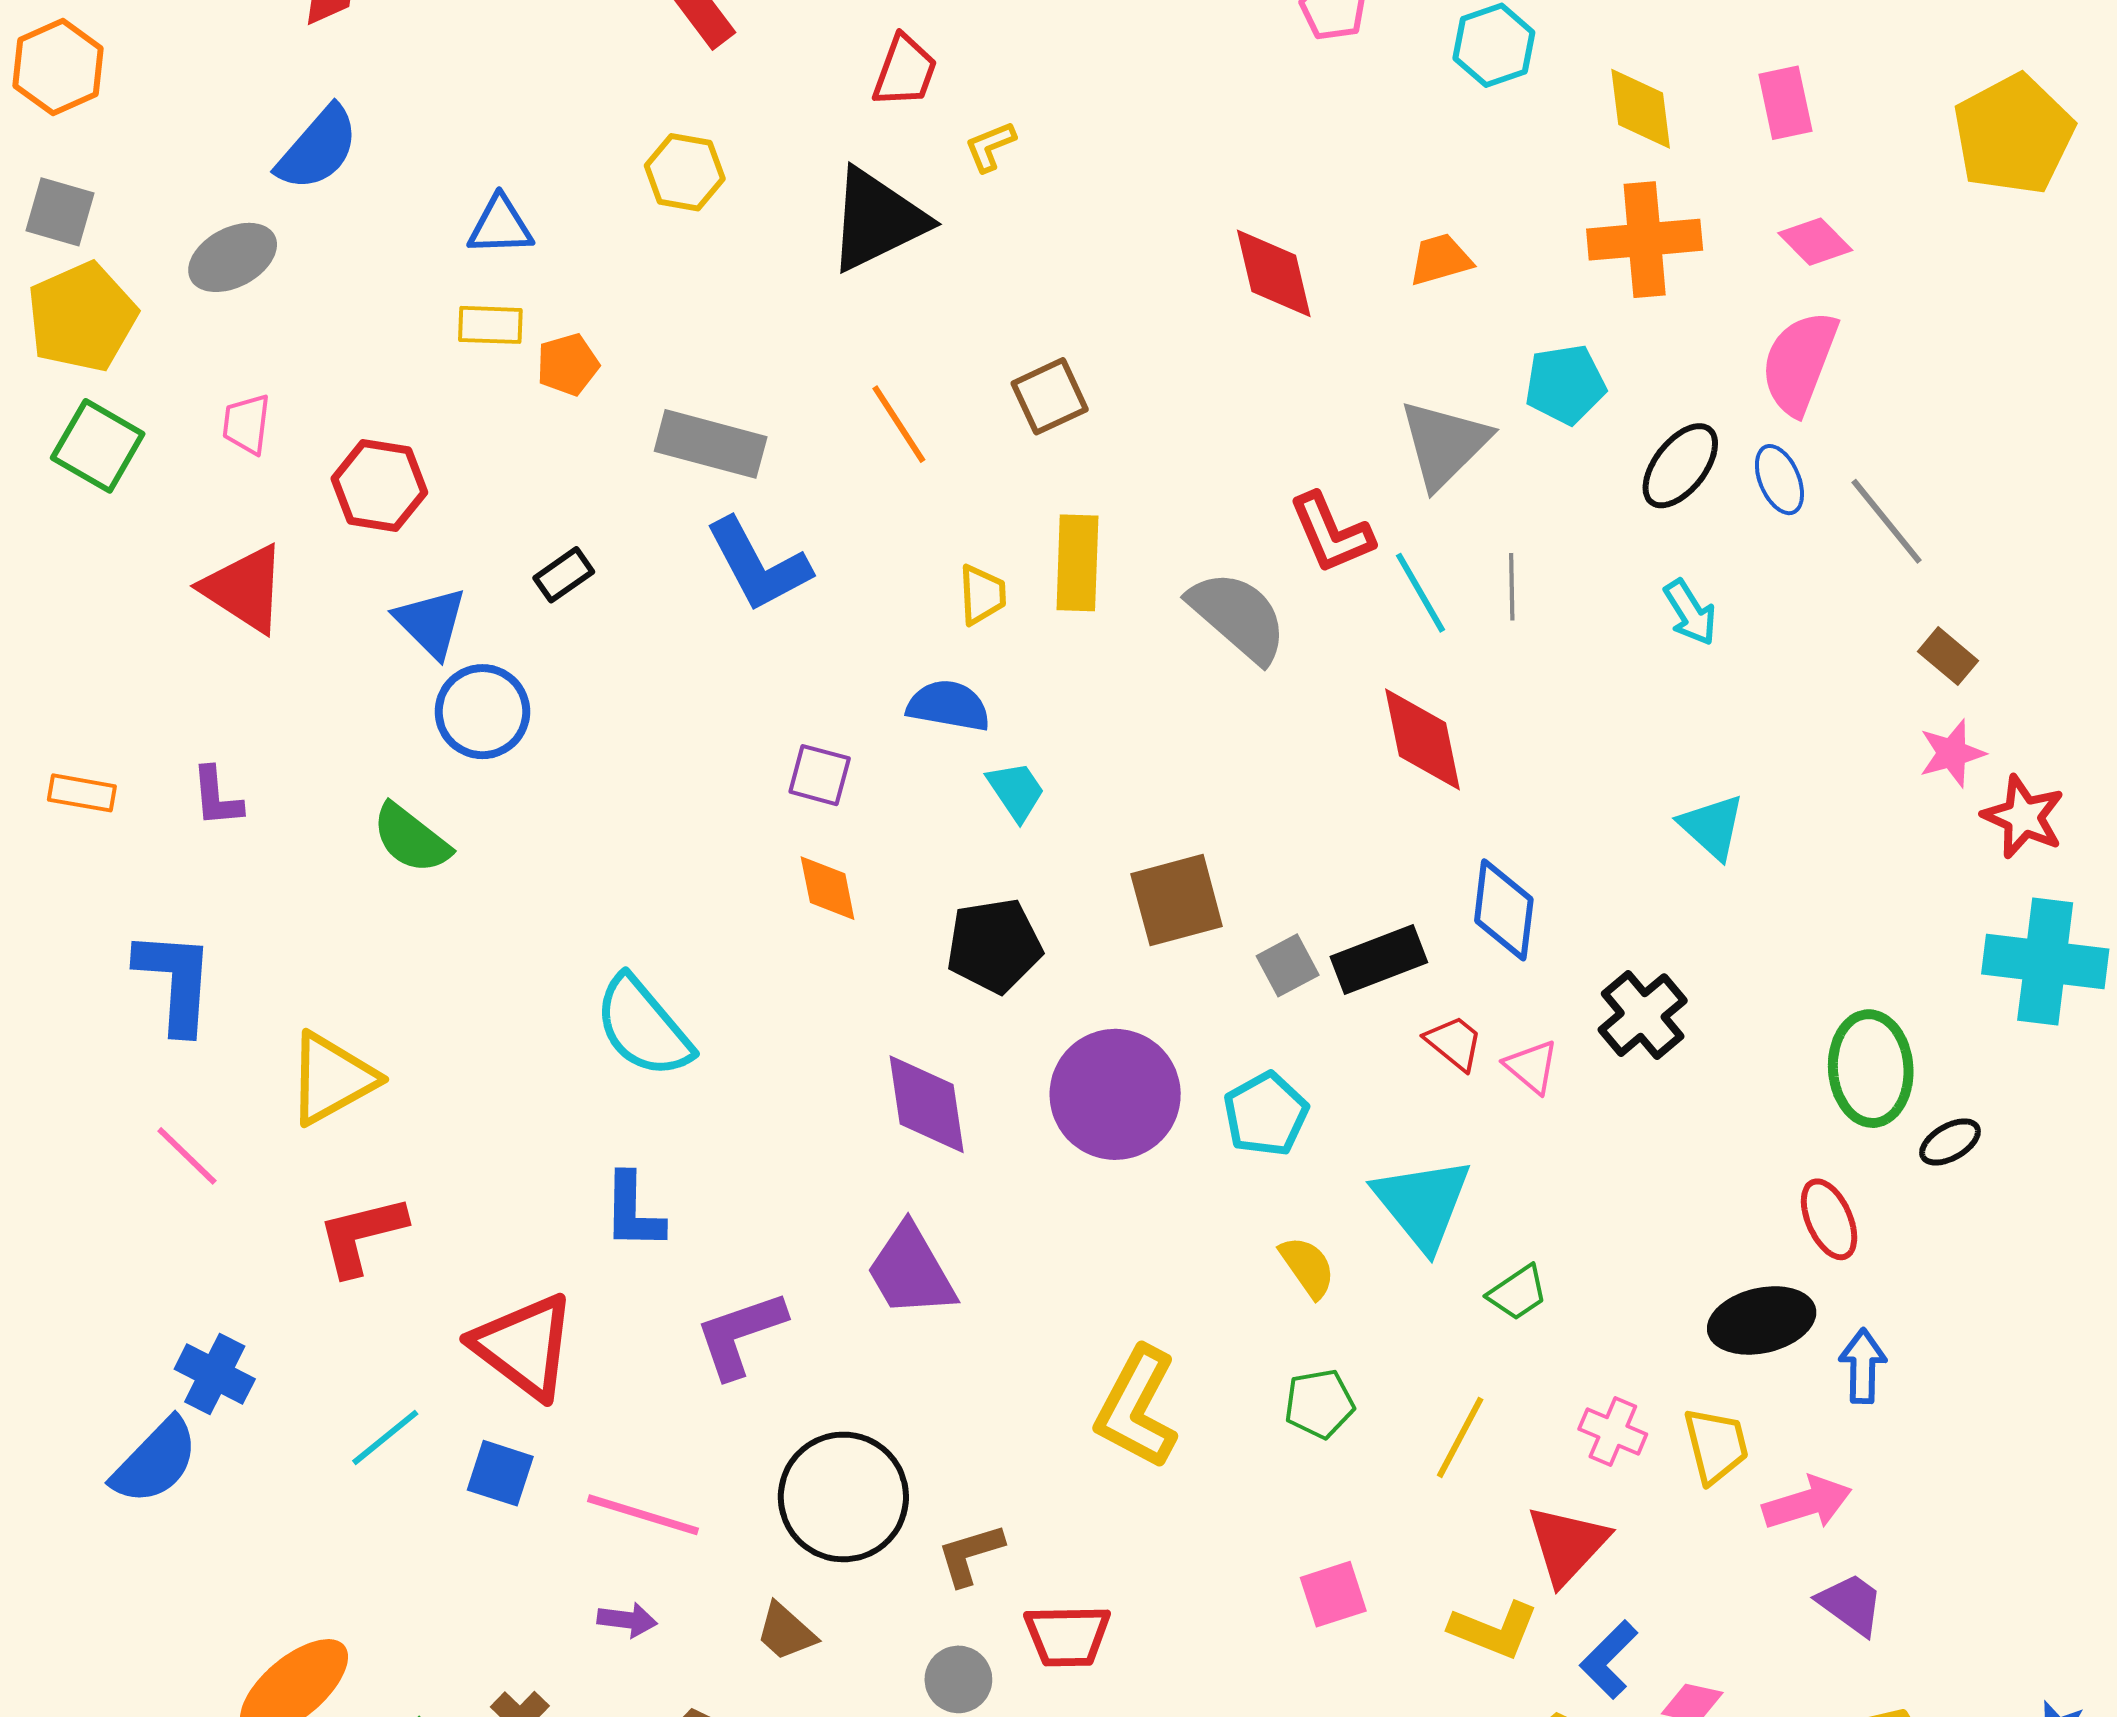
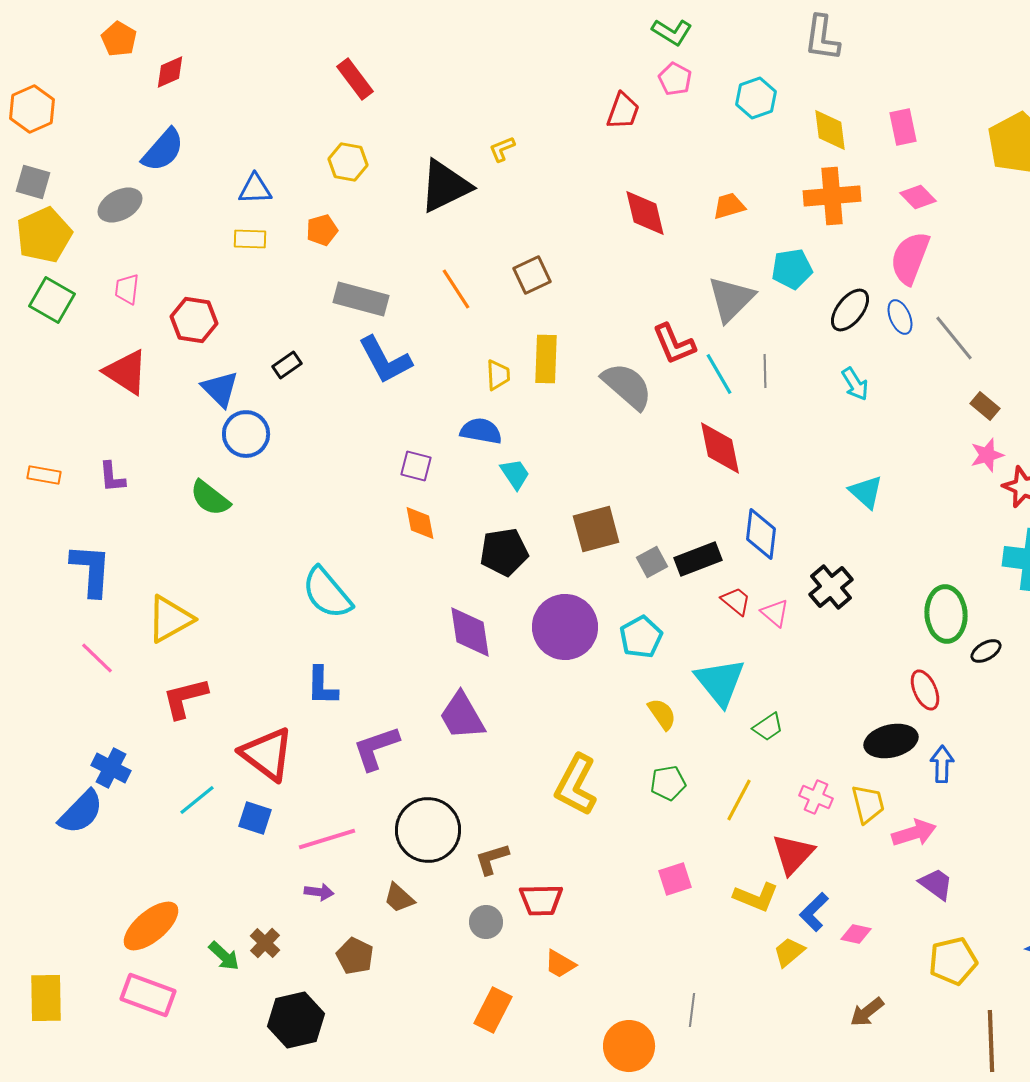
red trapezoid: (905, 71) -> (623, 111), moved
orange pentagon: (568, 365) -> (322, 230), moved
pink line: (643, 1515) -> (327, 839), turned -34

